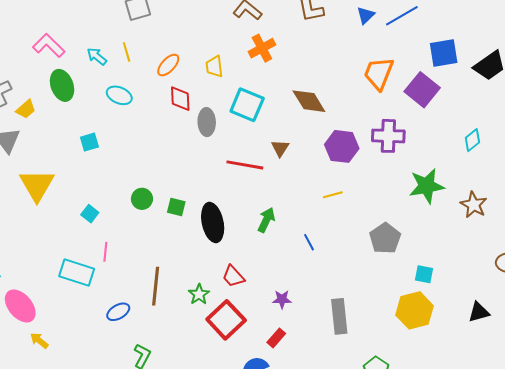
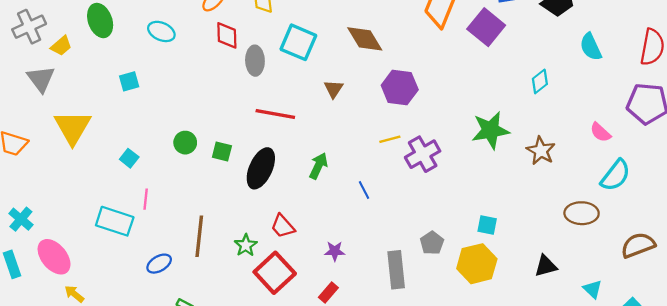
purple cross: (388, 136) -> (423, 154), moved, turned -32
red line: (245, 165) -> (275, 114), moved
black ellipse: (213, 222) -> (261, 168), turned 36
gray pentagon: (385, 238) -> (432, 243), moved, size x0.7

